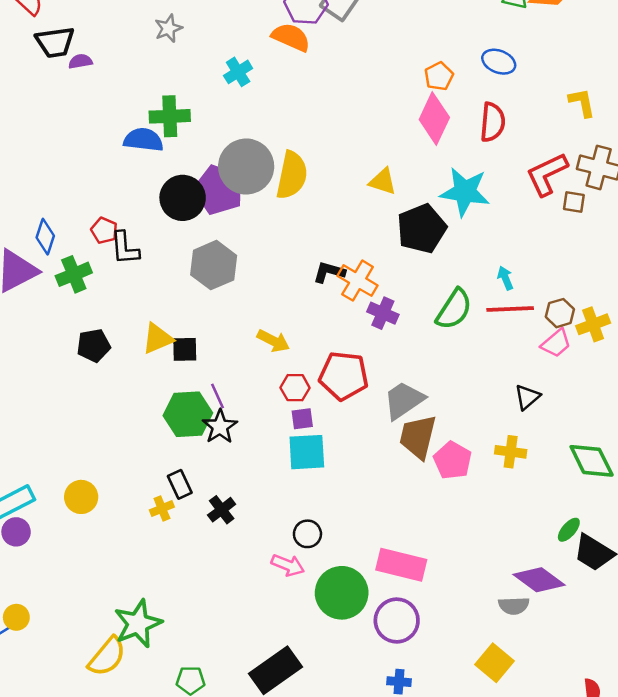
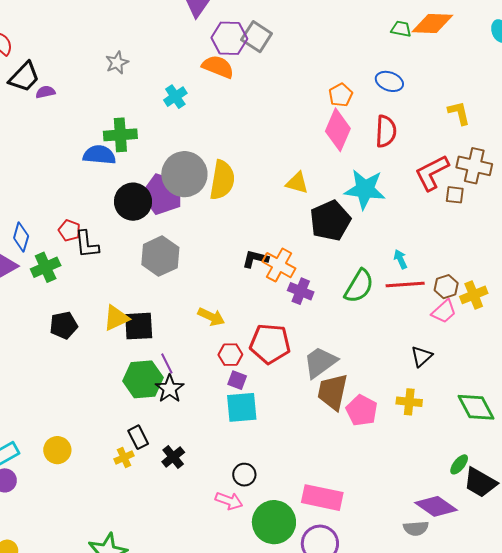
black trapezoid: (55, 42) -> (24, 77), turned -36
black square: (185, 349) -> (139, 326), size x1.4
purple square: (302, 419) -> (237, 380), turned 30

